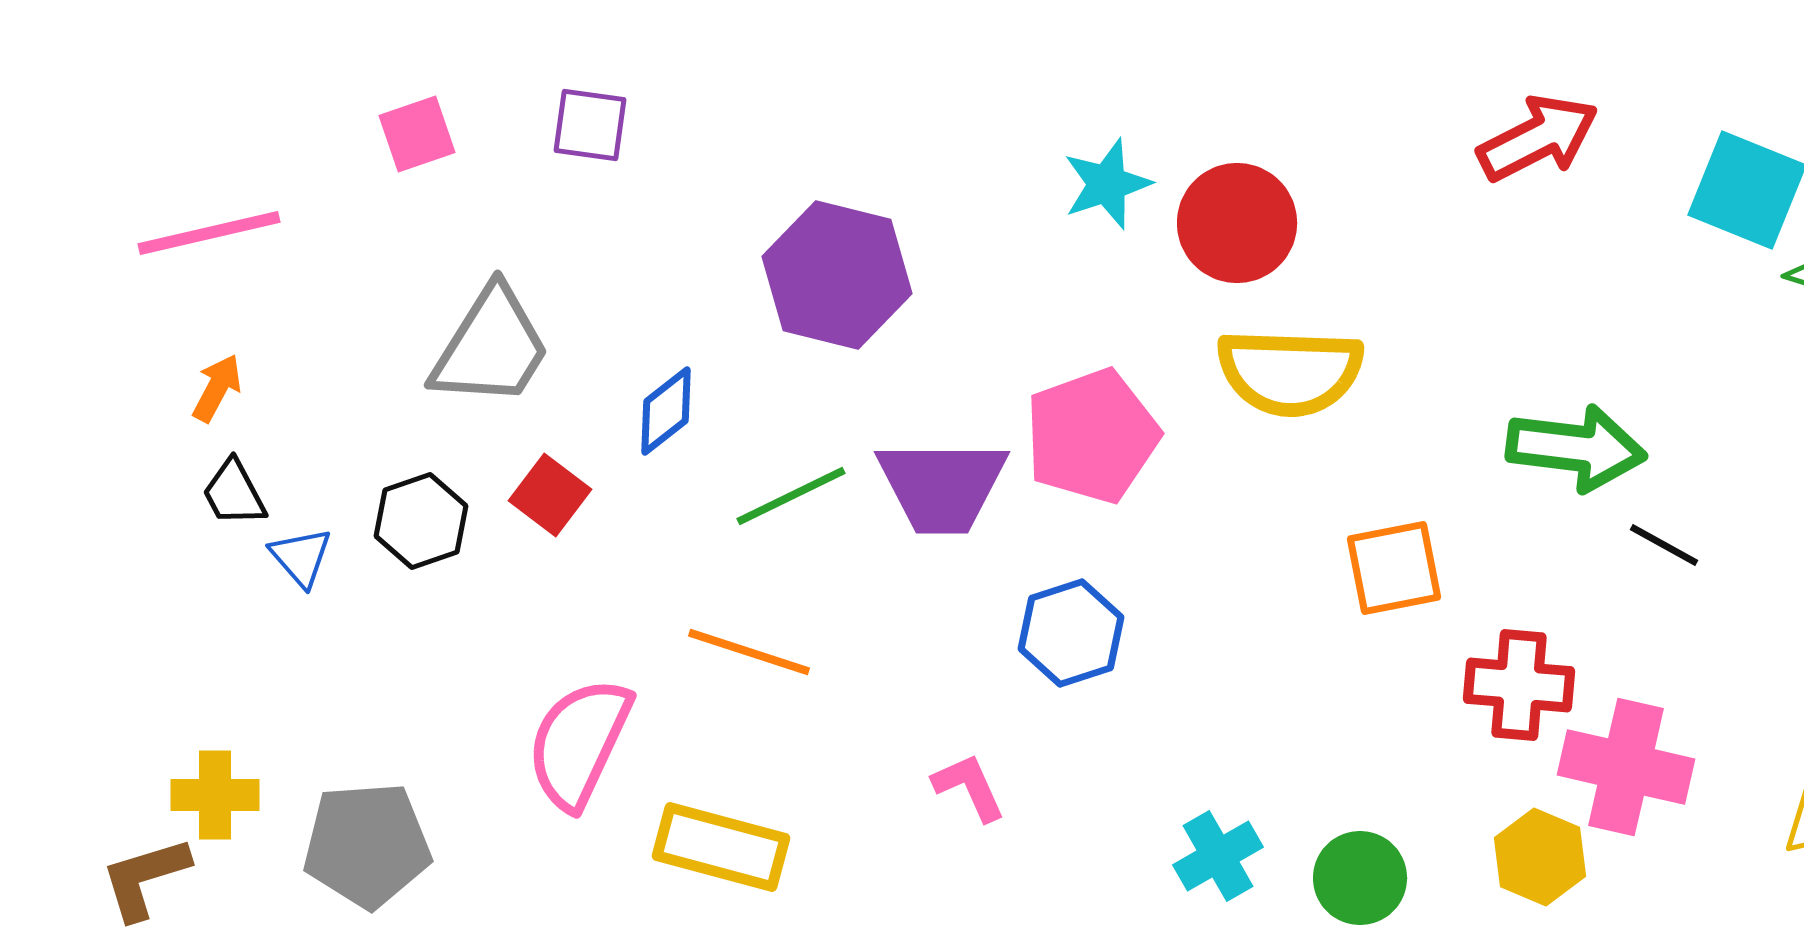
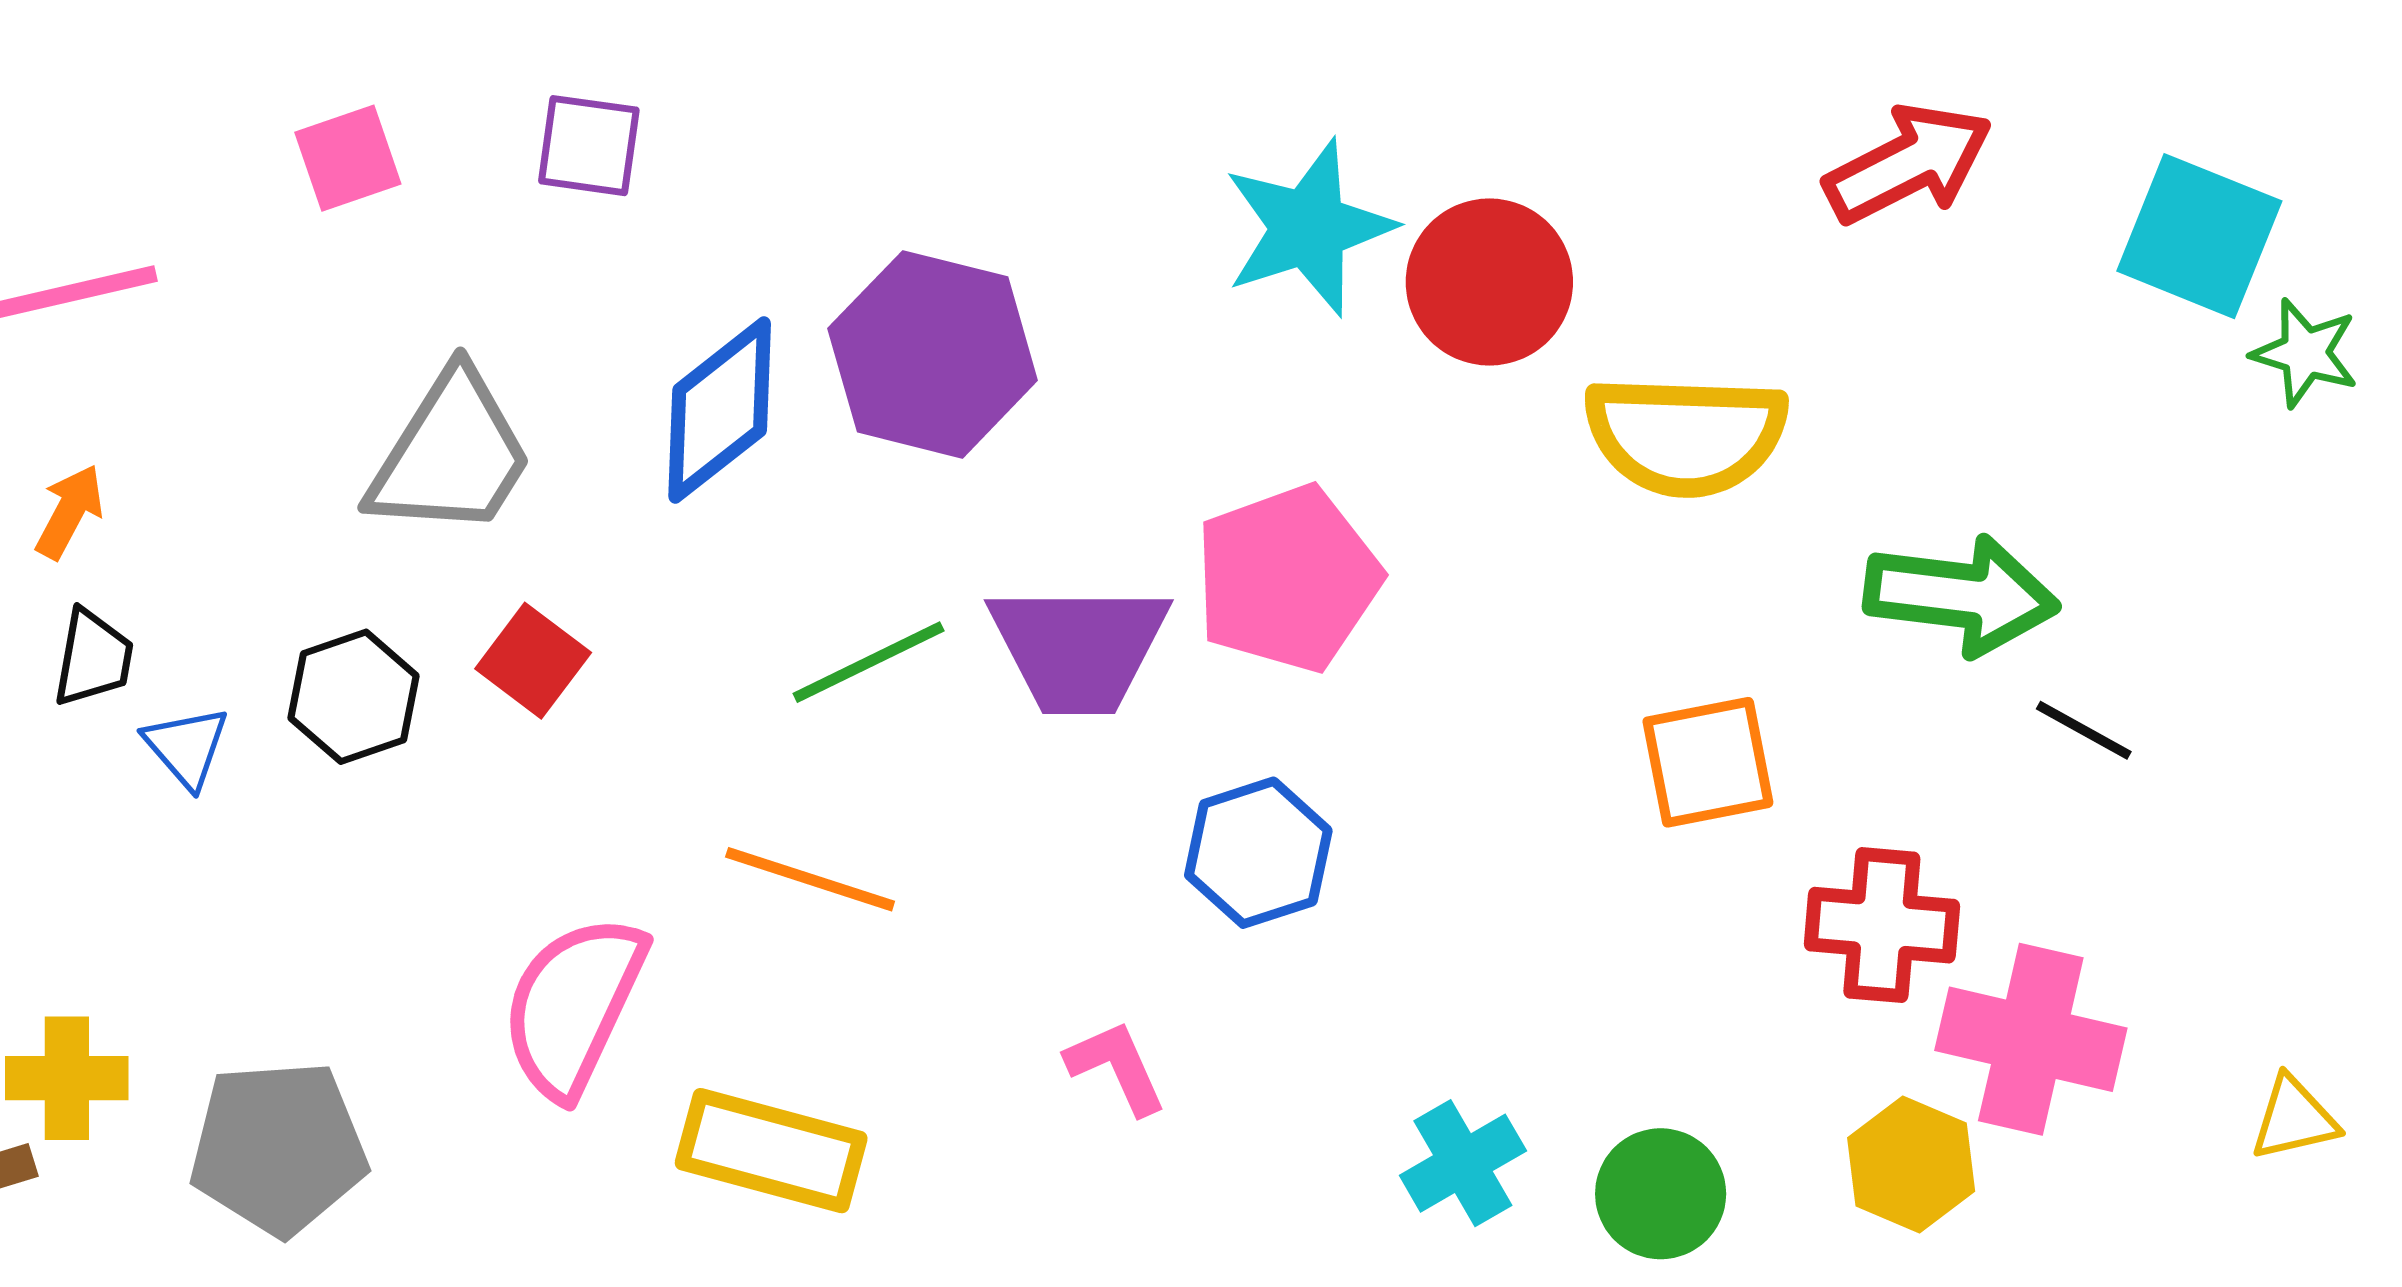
cyan star: (1107, 184) -> (1308, 228), size x1.4
yellow semicircle: (1290, 372) -> (1686, 435), moved
blue diamond: (666, 411) -> (720, 410), moved, size x1.5
black trapezoid: (234, 493) -> (93, 658), turned -142

